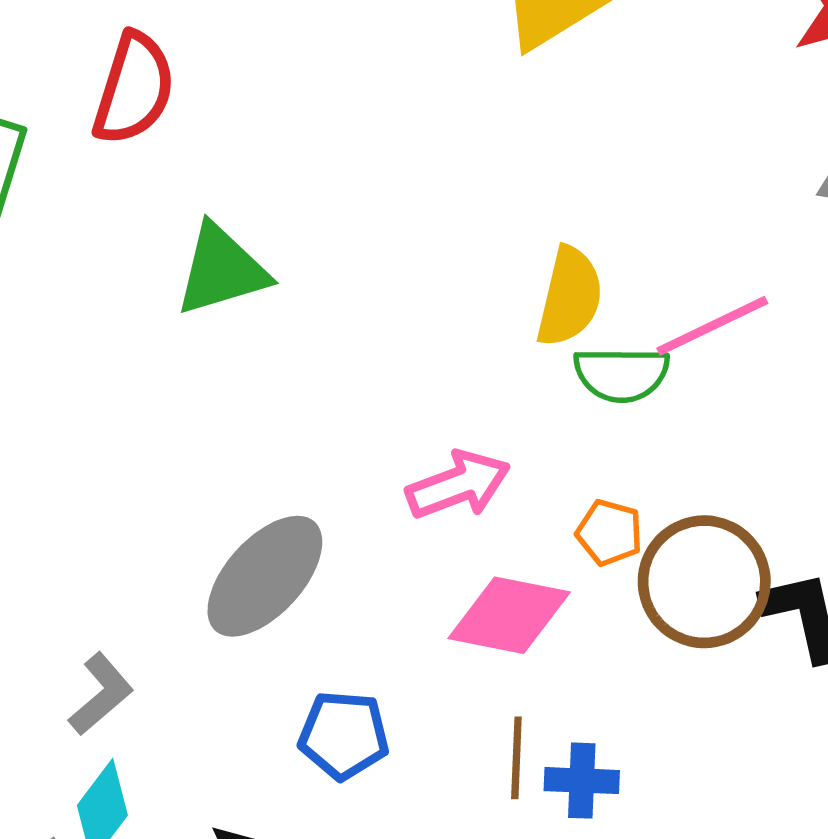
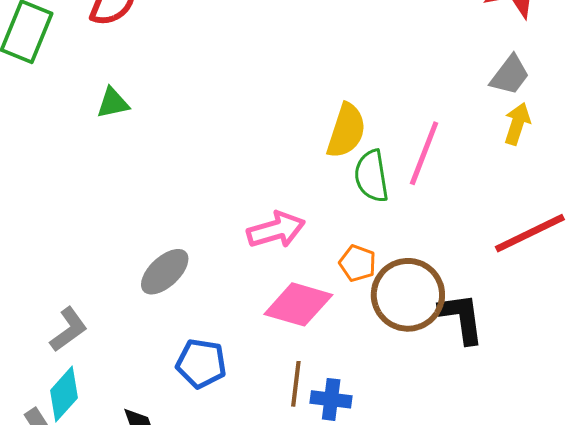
green triangle: (222, 270) -> (113, 103), moved, size x0.6
pink line: (712, 326) -> (424, 153), turned -48
green semicircle: (622, 374) -> (372, 176), turned 76
gray ellipse: (265, 576) -> (165, 272), size x0.7

